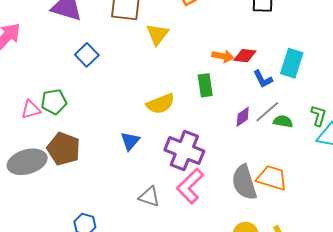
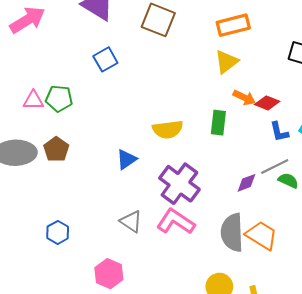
yellow triangle: (157, 34) -> (226, 62), moved
purple diamond: (243, 117) -> (247, 183), moved
brown pentagon: (64, 149) -> (56, 149), size x0.7
pink L-shape: (190, 186) -> (176, 222), turned 63

